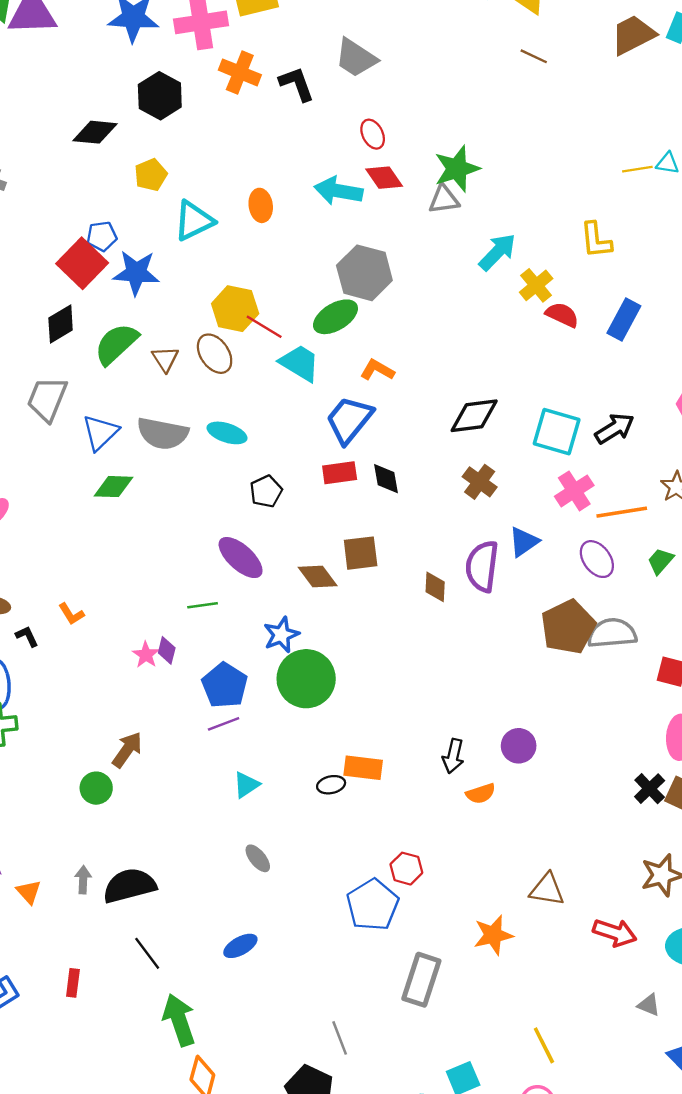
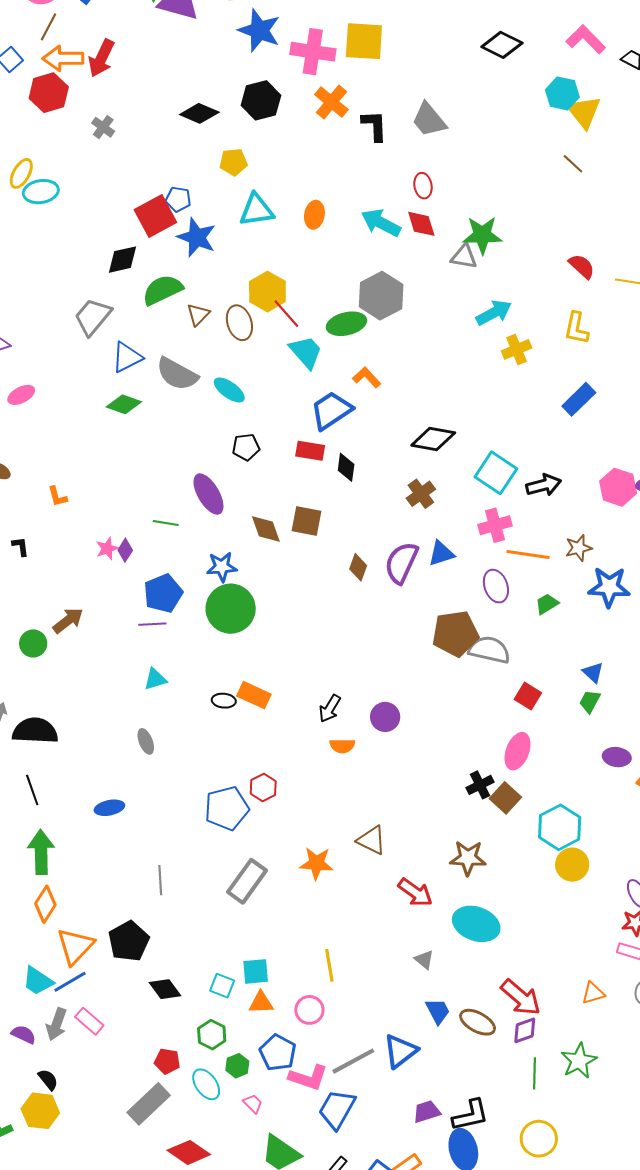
red semicircle: (562, 315) -> (582, 266), moved
black L-shape: (27, 636) -> (21, 547), moved
gray line: (340, 1038) -> (160, 880), moved

